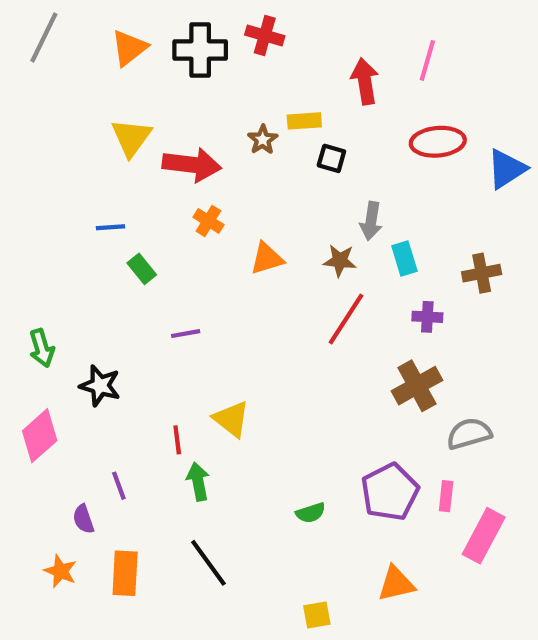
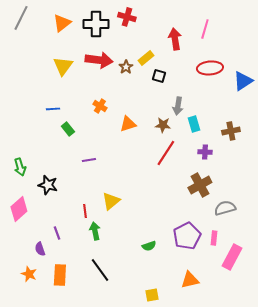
yellow rectangle: (304, 121) -> (146, 58), turned -35
red arrow: (192, 165) -> (99, 60), moved
yellow triangle: (231, 419) -> (111, 201), turned 42

